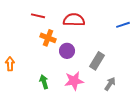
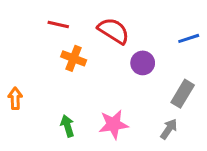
red semicircle: (74, 20) -> (113, 31), turned 30
purple circle: (67, 51) -> (143, 63), moved
gray rectangle: (97, 61) -> (183, 94), moved

